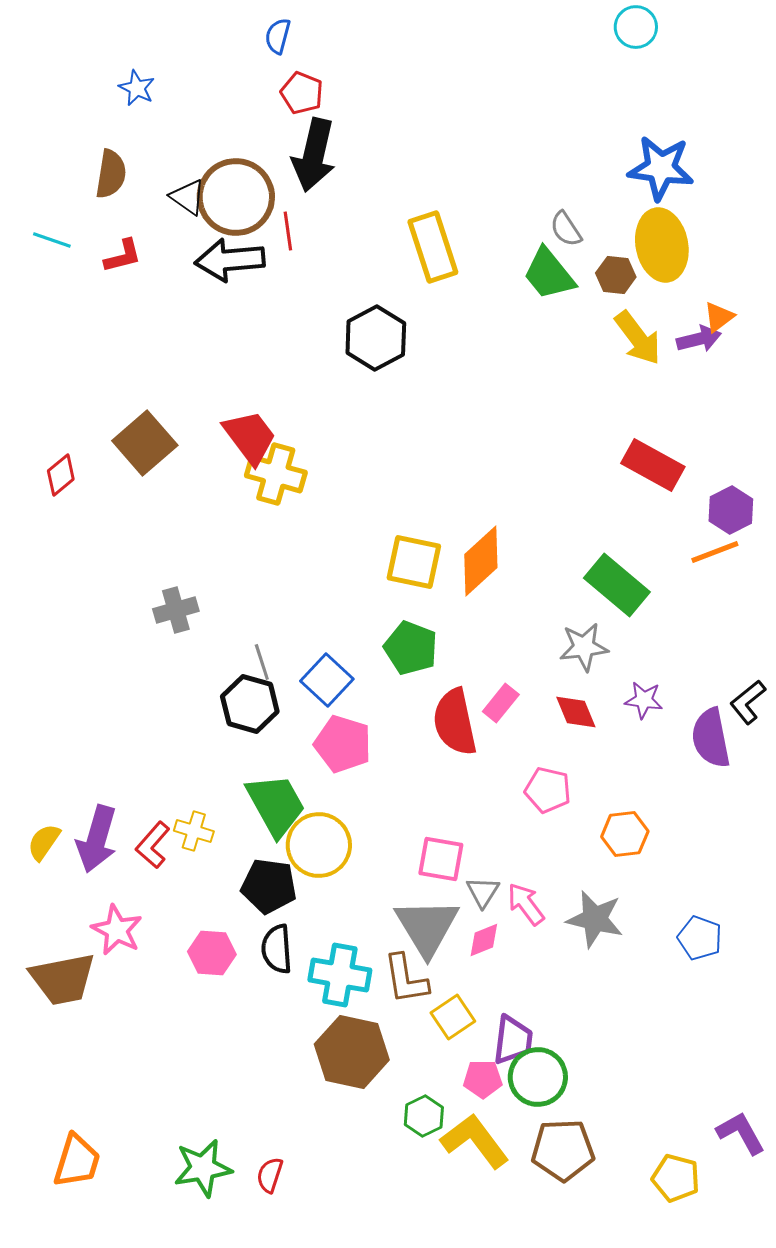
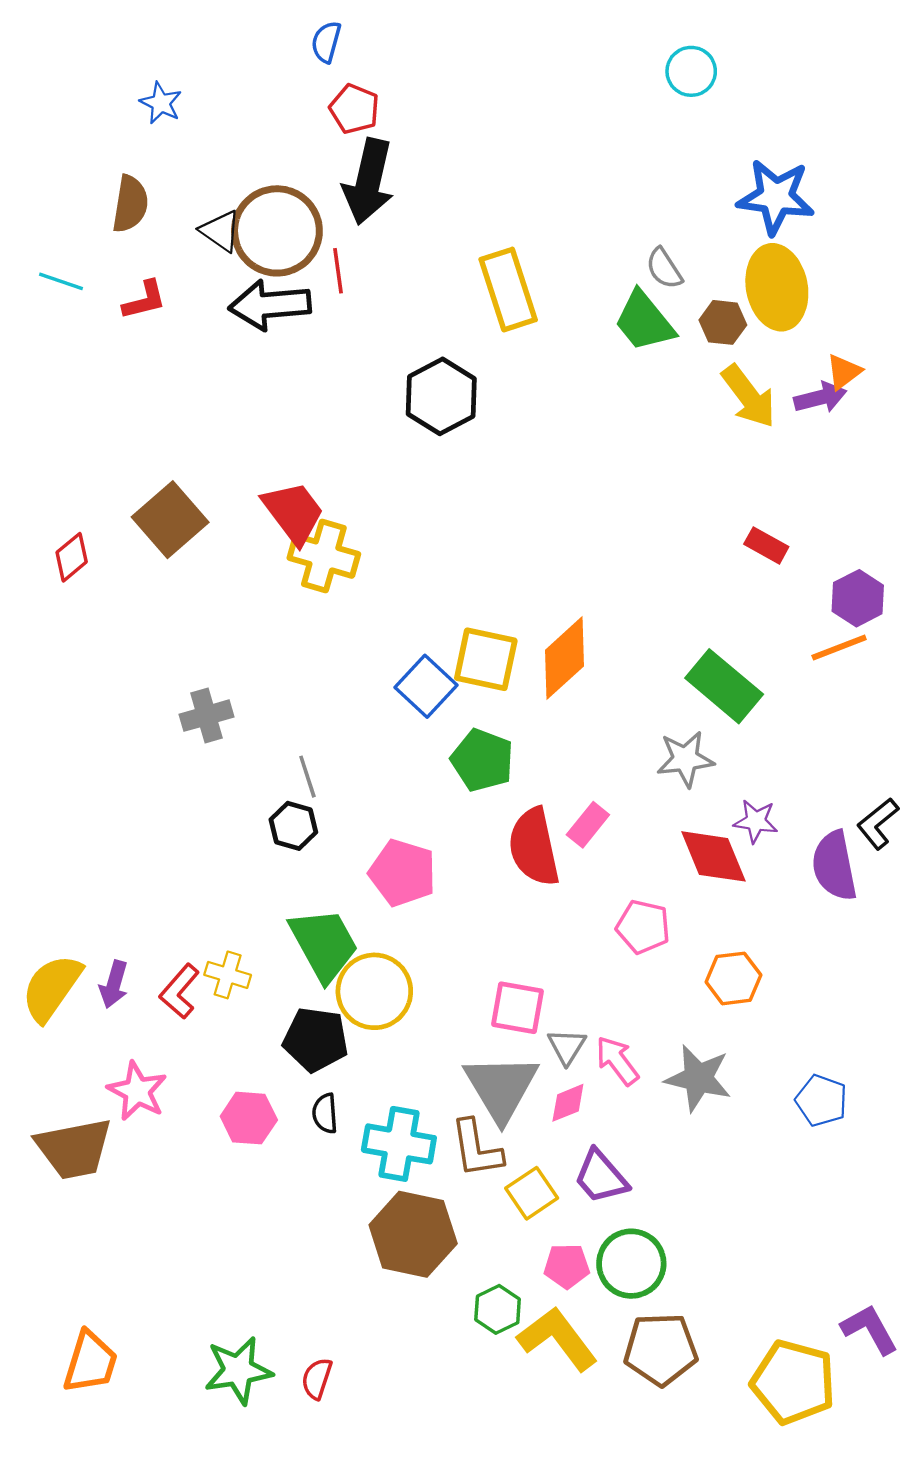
cyan circle: (636, 27) -> (691, 71), moved
red rectangle: (653, 465) -> (766, 545), size x0.6
blue square: (327, 680) -> (426, 686), moved
black hexagon: (250, 704) -> (293, 826), size x0.7
red diamond: (576, 712) -> (713, 856), moved, size x1.4
purple arrow: (97, 839) -> (114, 984), size x0.6
yellow semicircle: (44, 842) -> (52, 988), size x1.6
black semicircle: (277, 949) -> (325, 1113), size x0.7
purple trapezoid: (513, 1040) -> (601, 1177), moved, turned 132
yellow pentagon: (676, 1178) -> (793, 1382), size x1.5

